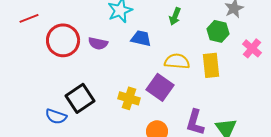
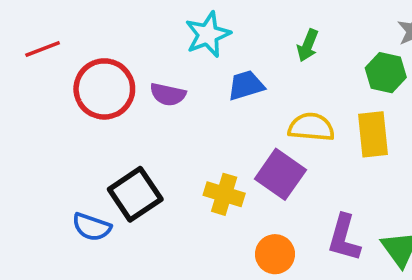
blue trapezoid: (141, 38) -> (246, 85), turned -30

